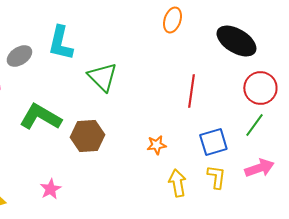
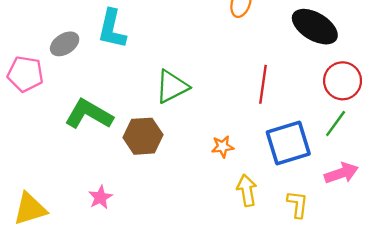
green triangle: (102, 77) -> (172, 87), moved, turned 48
blue square: (213, 142) -> (288, 143), size x1.4
yellow L-shape: (216, 177) -> (298, 204), moved

